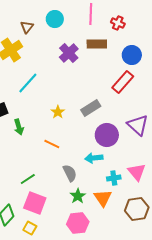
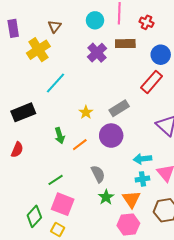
cyan circle: (55, 19) -> (95, 20), moved
green arrow: (19, 127) -> (60, 136), moved
purple circle: (107, 135) -> (111, 136), moved
orange line: (52, 144) -> (80, 145), turned -63
cyan arrow: (94, 158) -> (142, 159), moved
pink hexagon: (78, 223) -> (128, 224), moved

